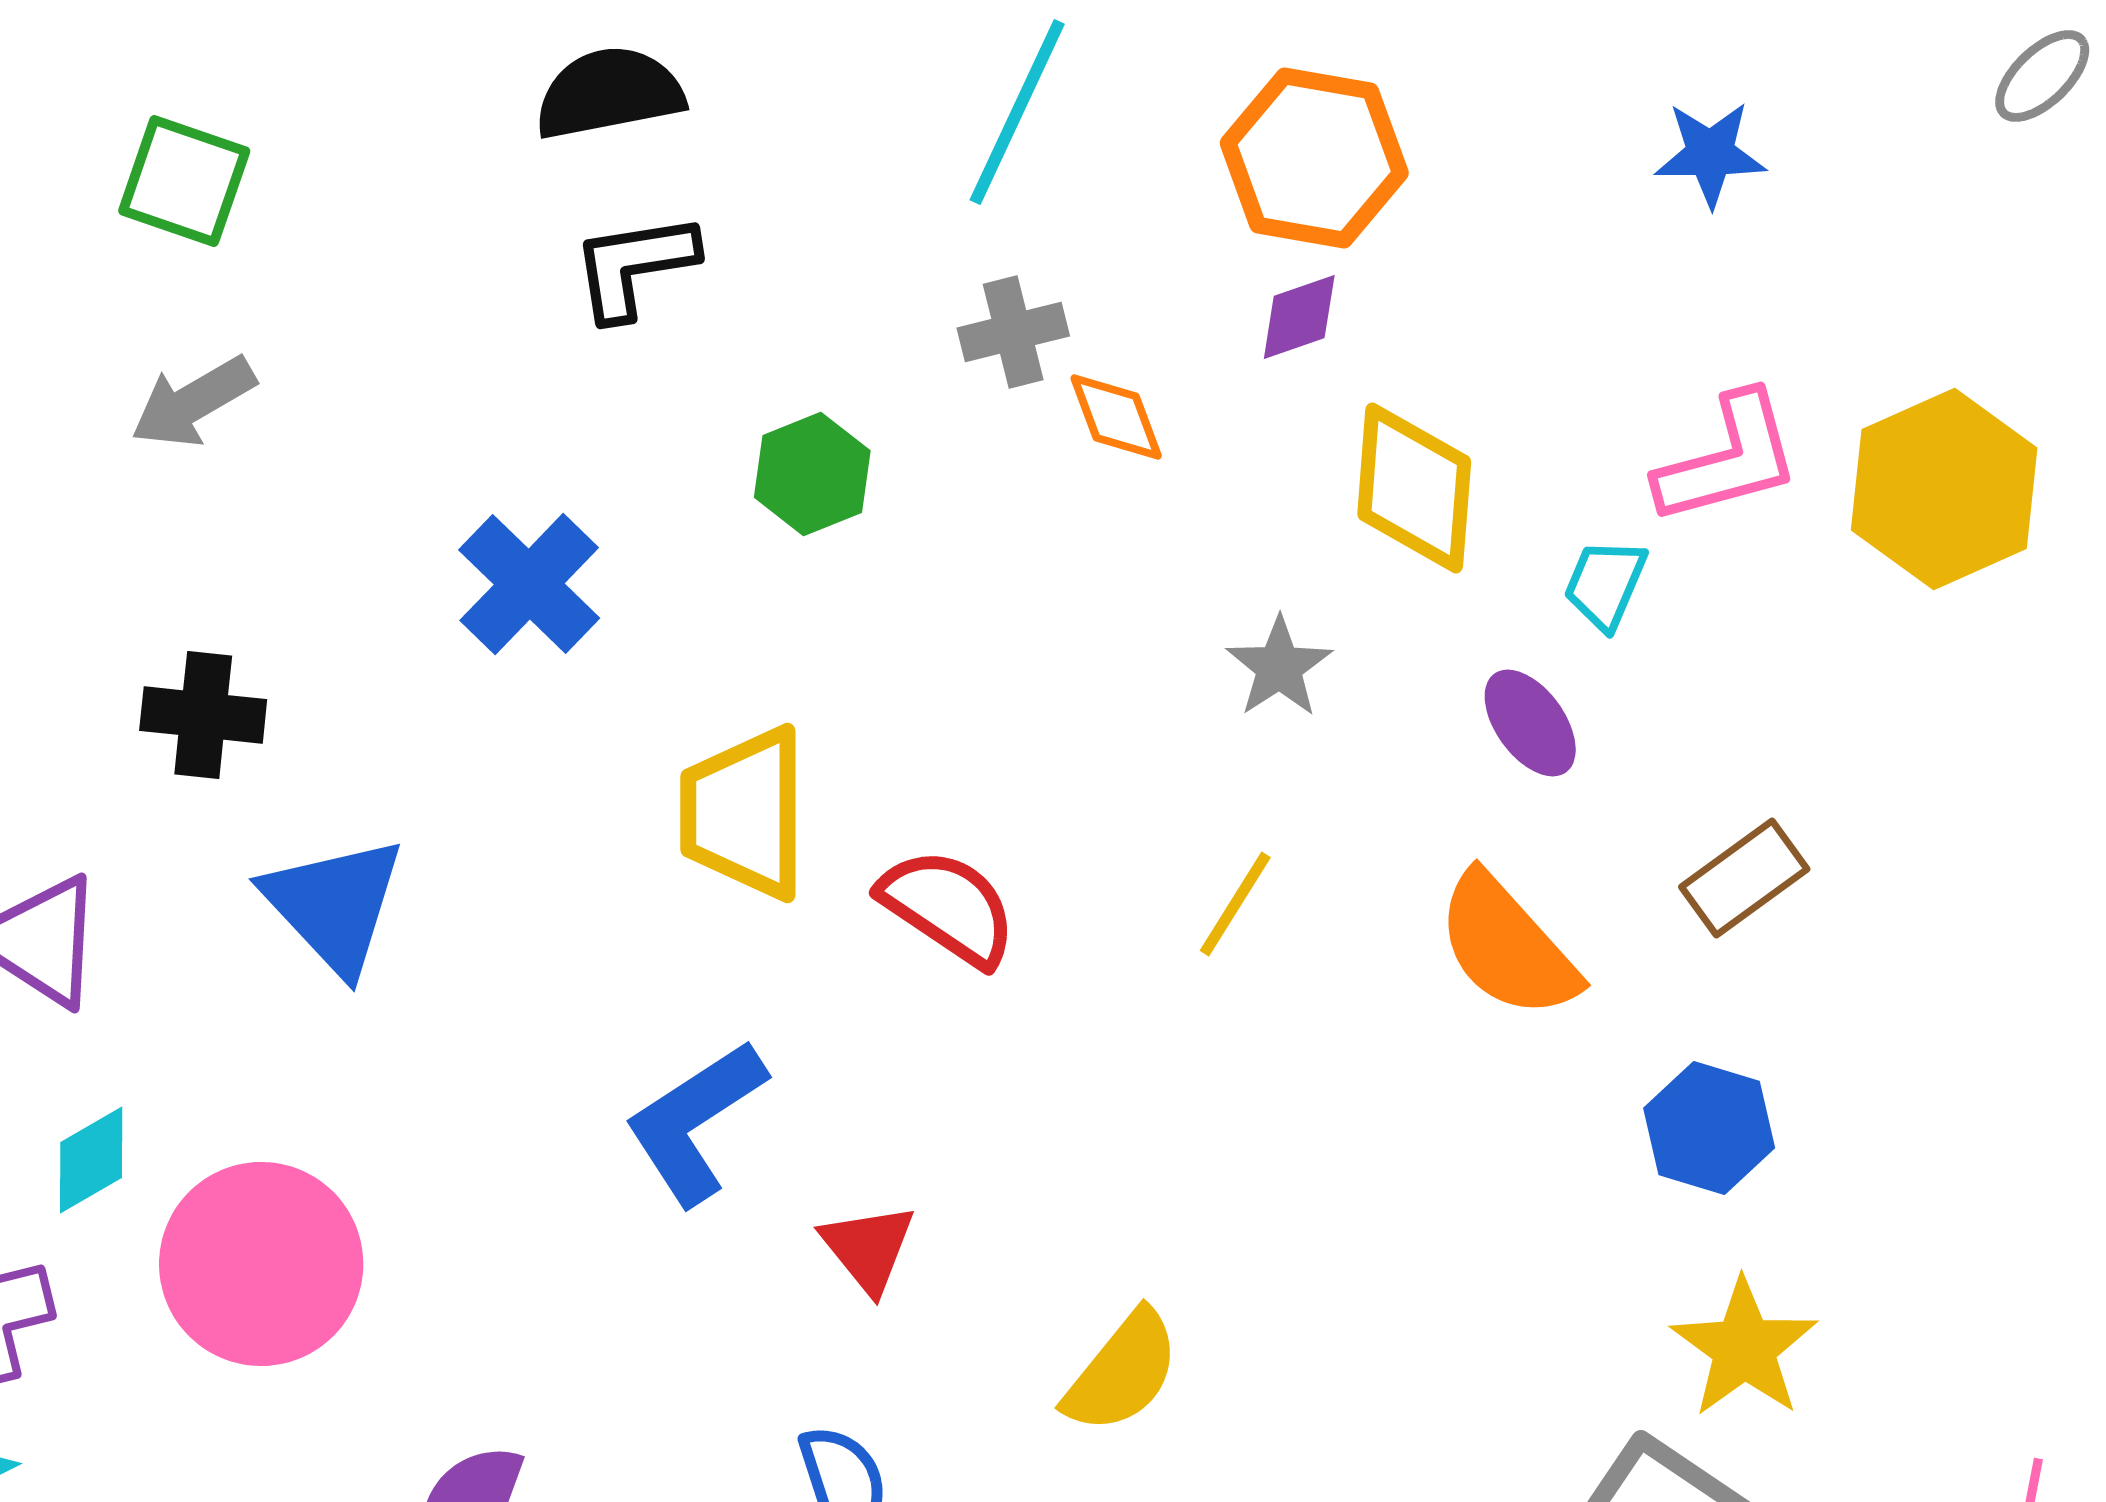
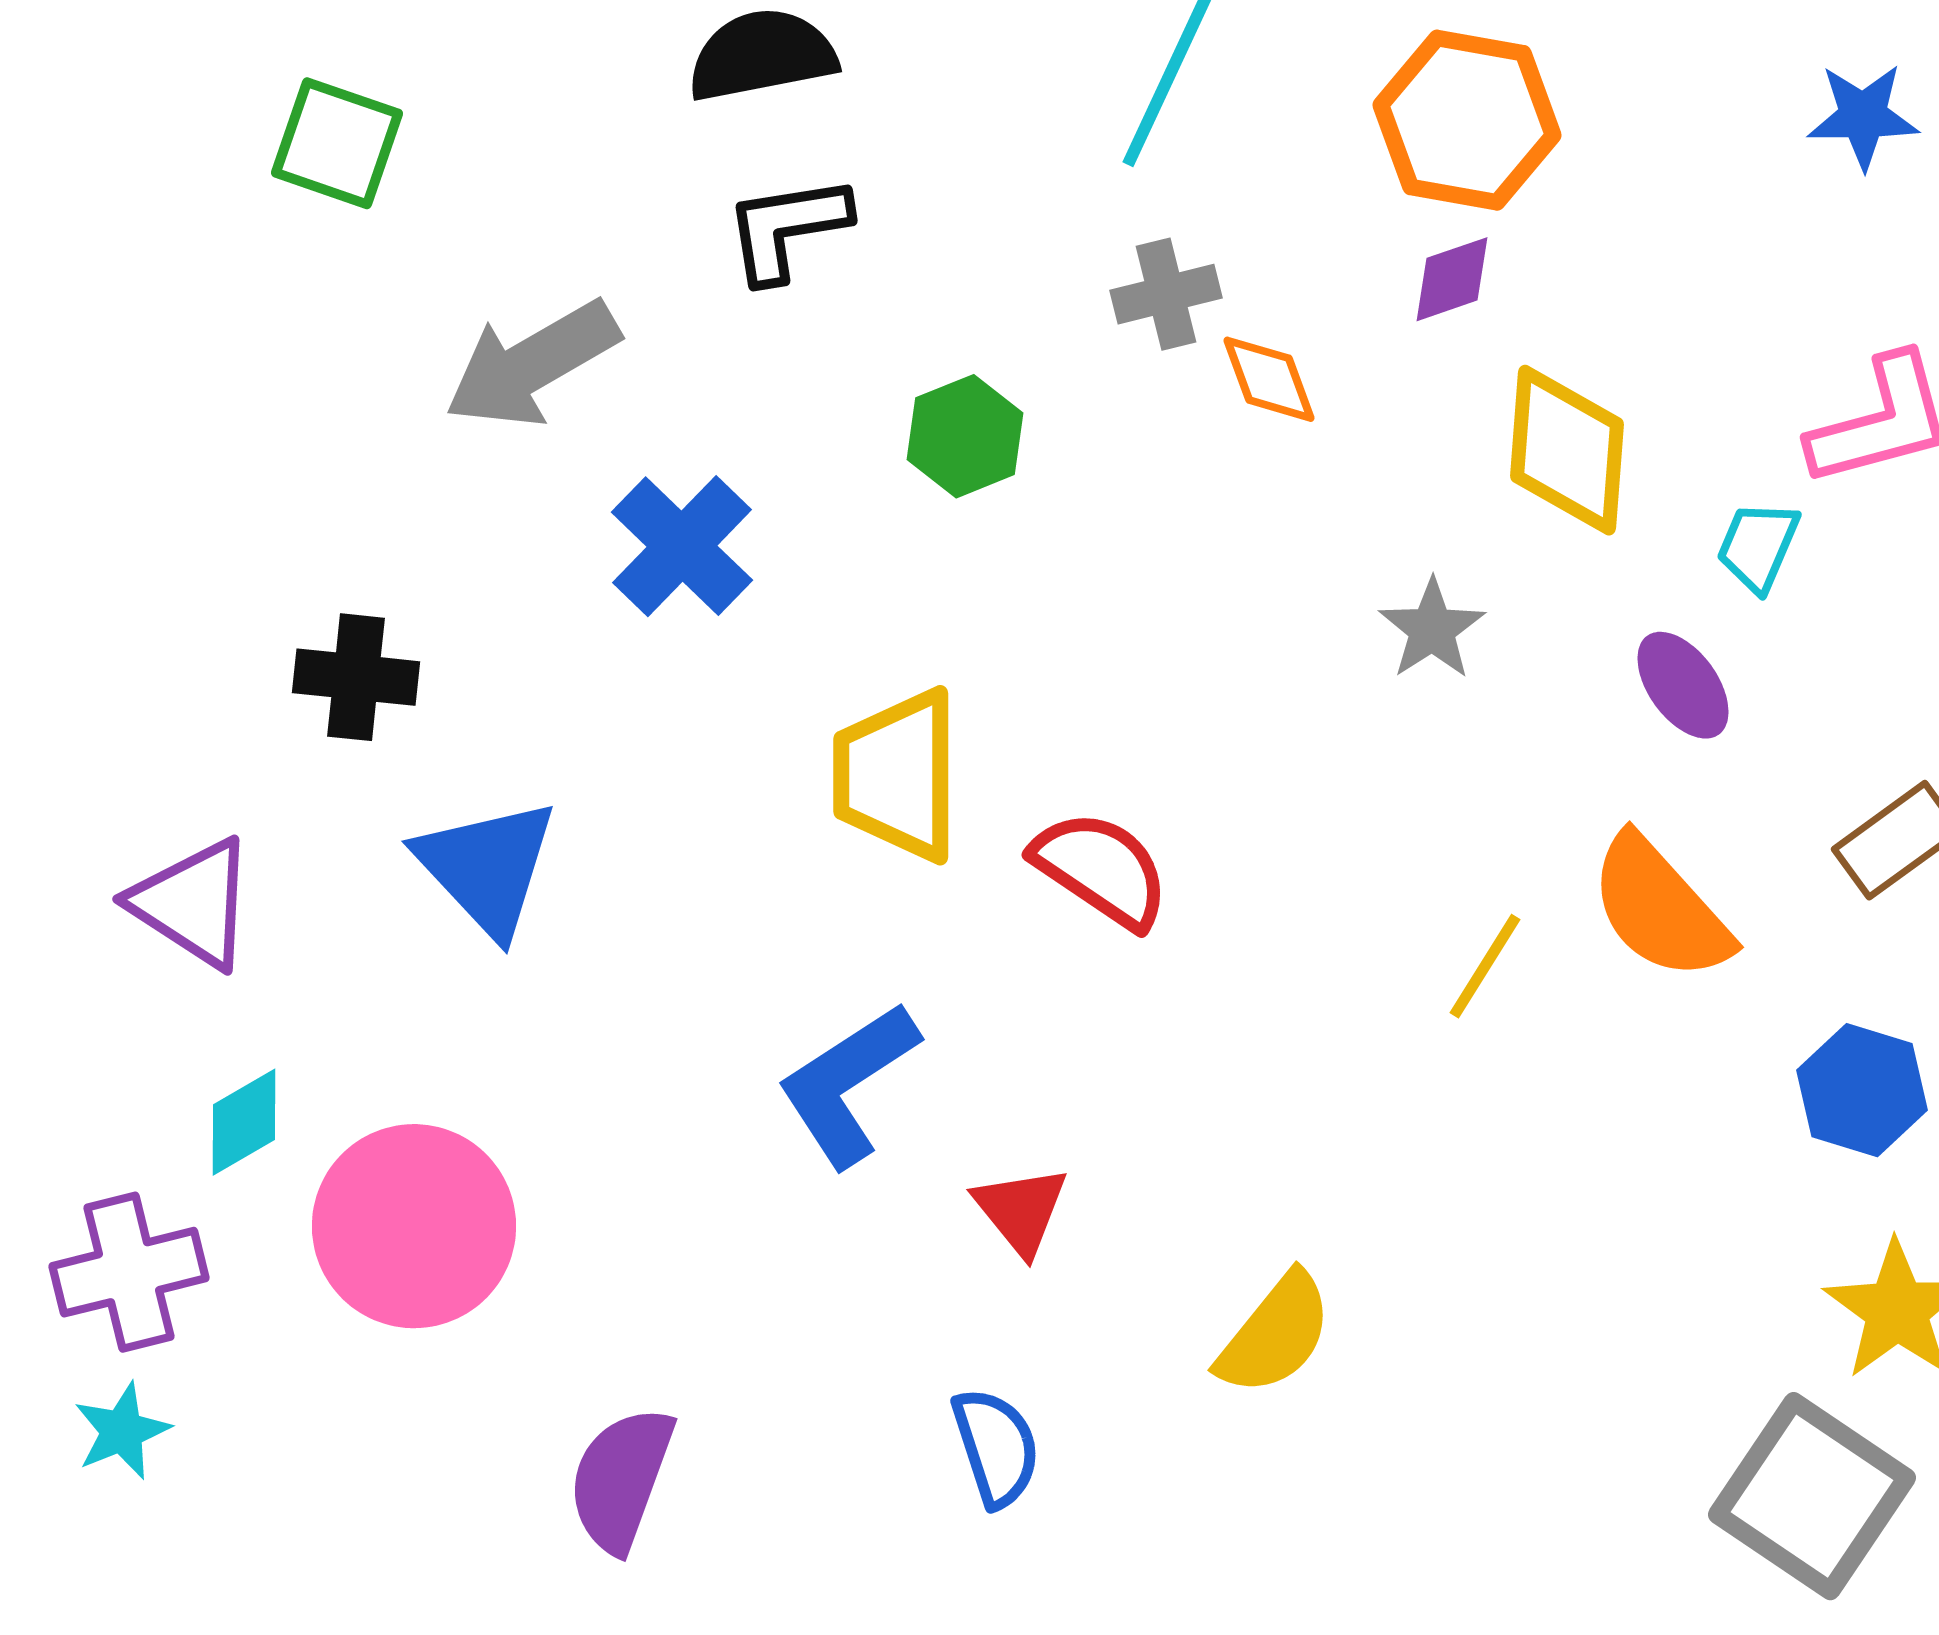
gray arrow: (193, 402) -> (532, 364), moved, size x1.4
yellow line: (1235, 904) -> (1485, 966), moved

